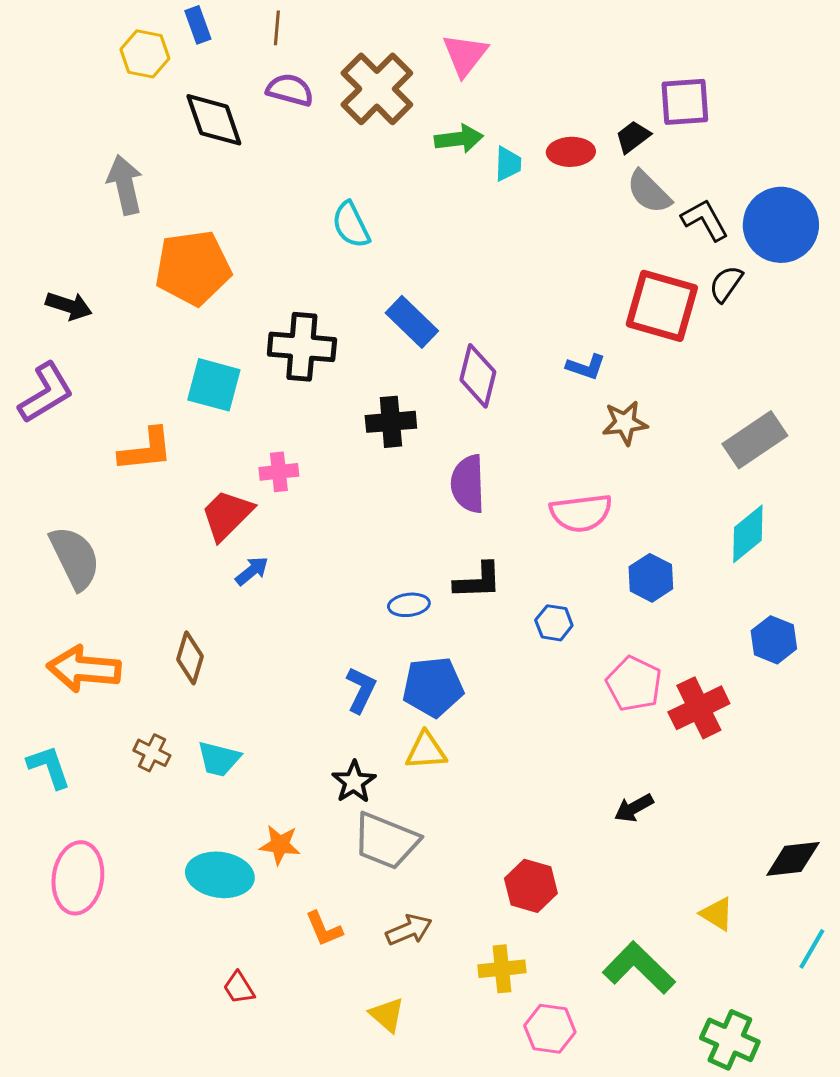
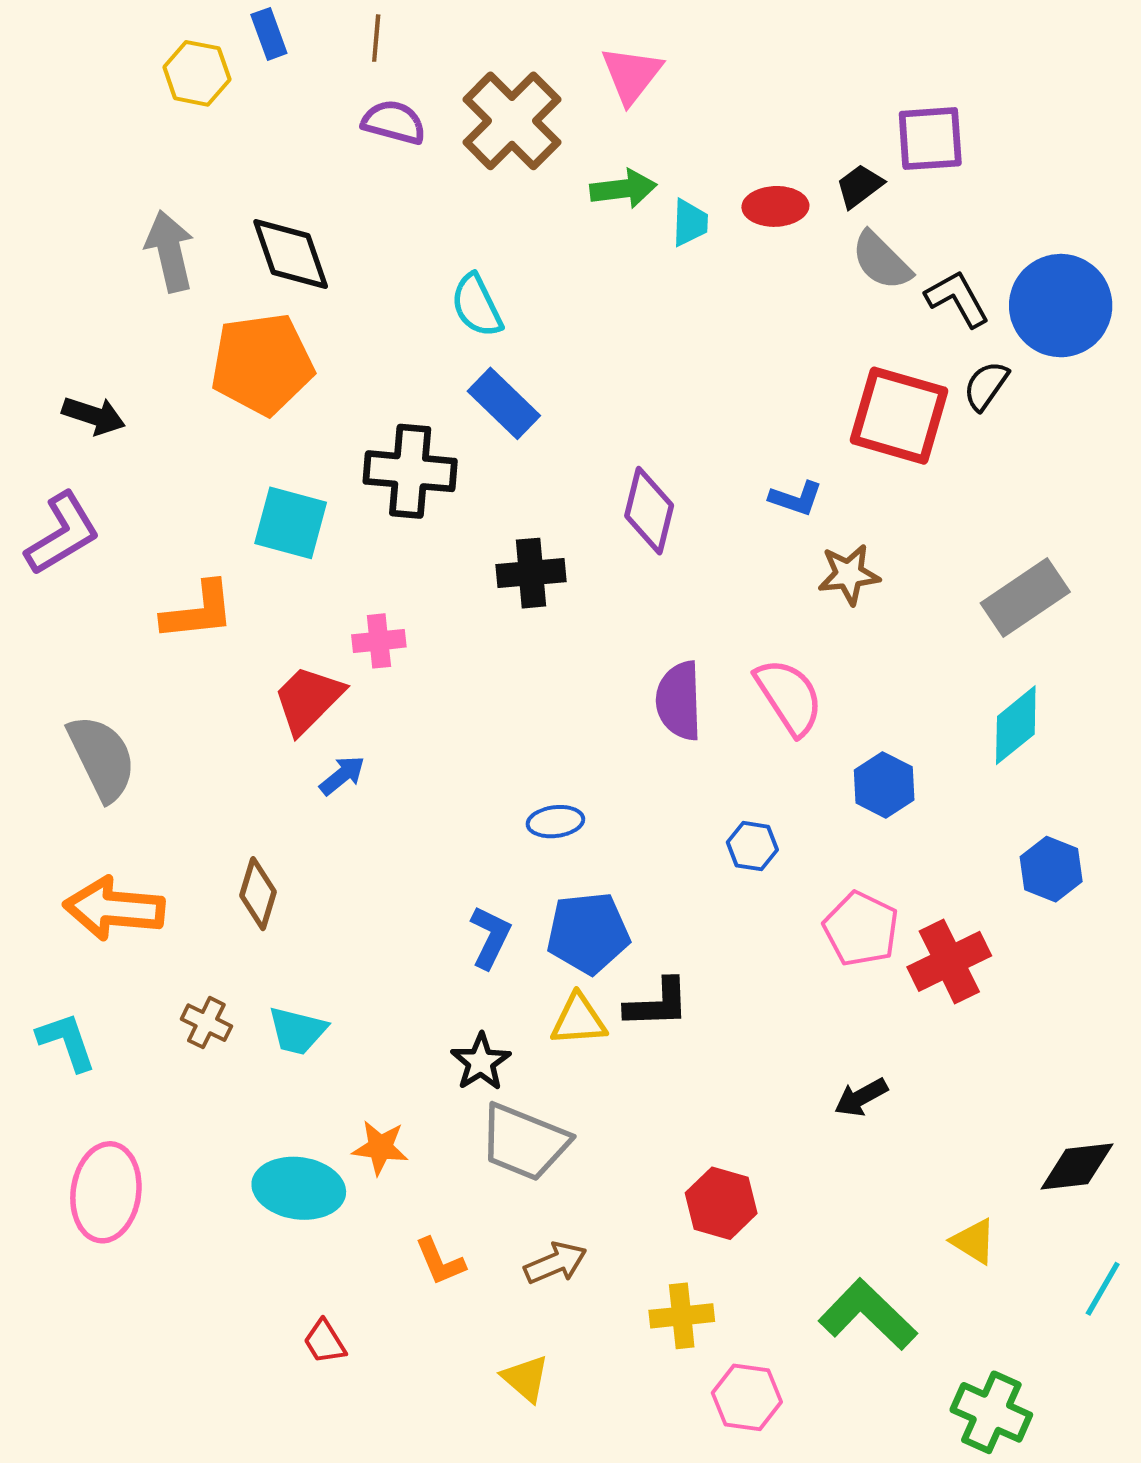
black diamond: (214, 120) -> (291, 254), moved
blue rectangle: (412, 322) -> (504, 403), moved
purple semicircle: (468, 484) -> (679, 701), moved
pink semicircle: (581, 513) -> (789, 697), turned -116
black L-shape: (478, 581) -> (657, 1004), moved

